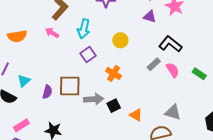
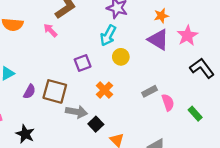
purple triangle: (150, 16) -> (158, 40), size x1.5
cyan arrow: (84, 29) -> (108, 35), moved
black L-shape: (170, 44) -> (202, 68), moved
black square: (114, 106) -> (96, 124), turned -32

